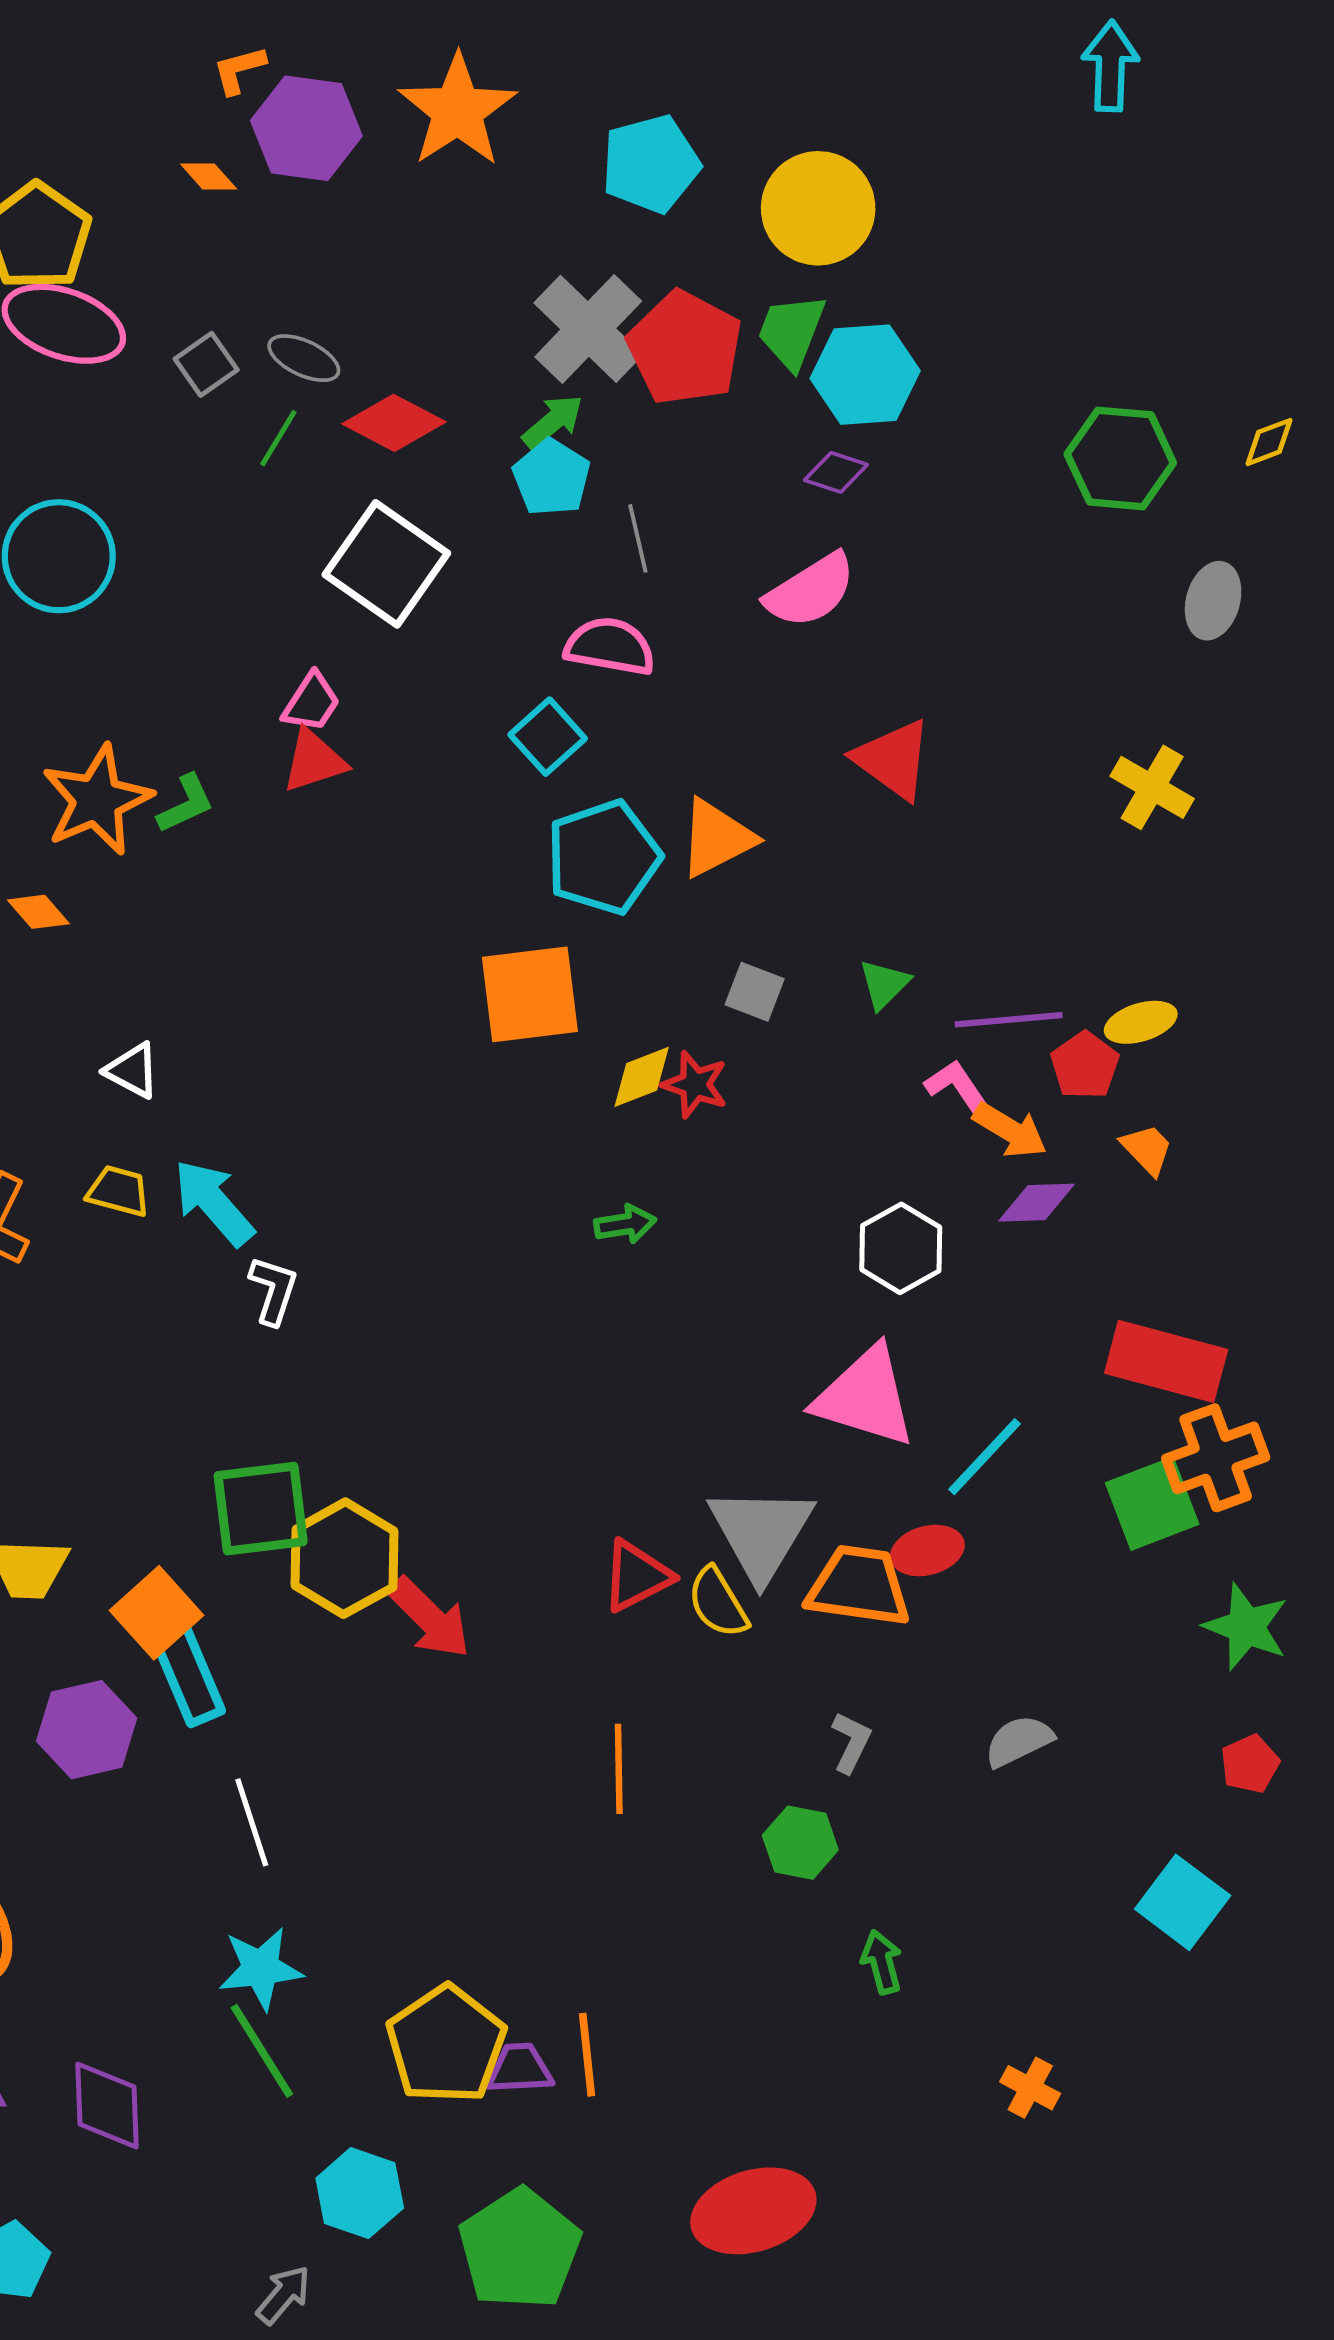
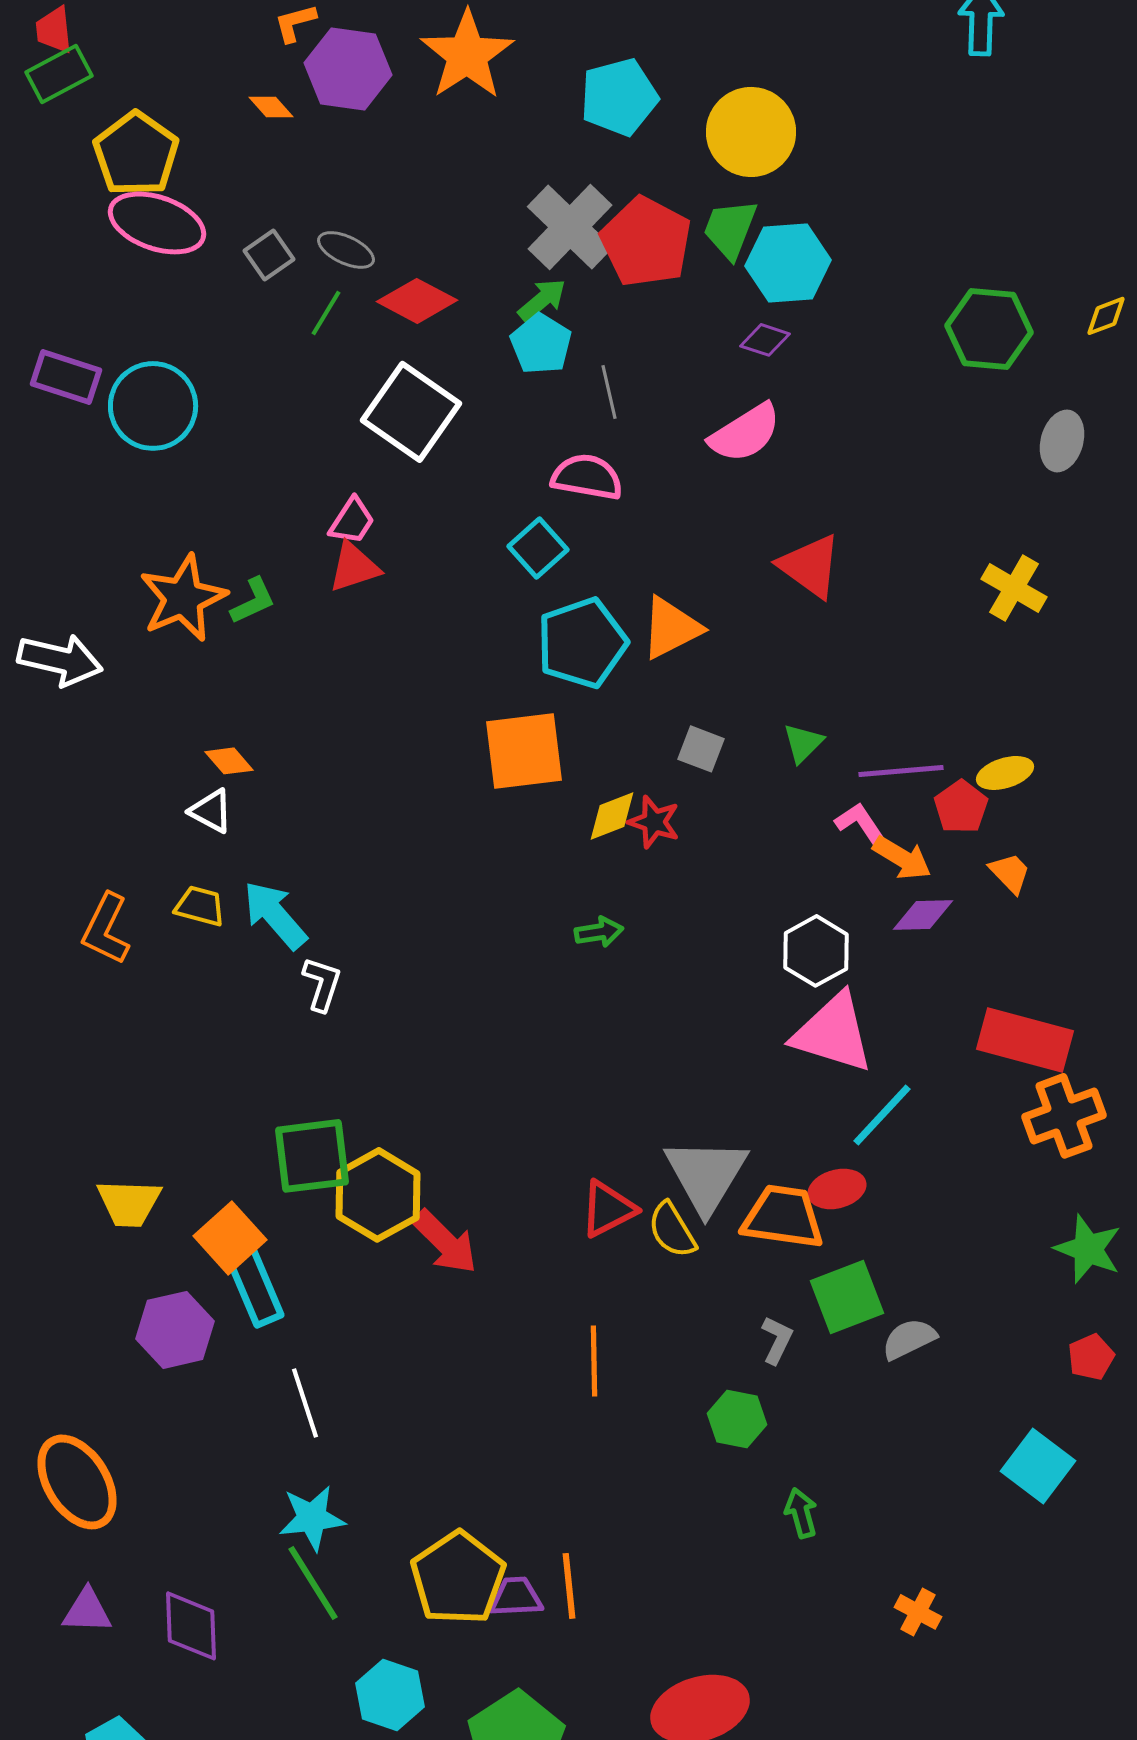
orange diamond: (38, 912) -> (229, 761), moved
pink triangle: (865, 1397) -> (833, 1033), moved
green square: (1152, 1504) -> (847, 1297), moved

